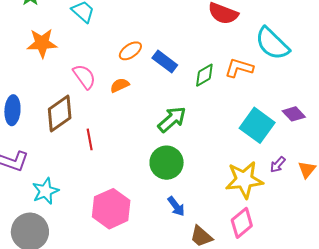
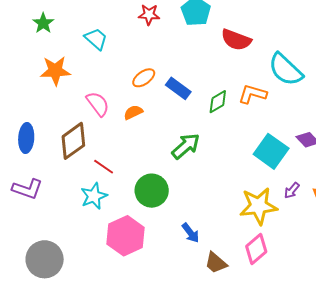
red line: (90, 139) -> (104, 167), turned -45
green circle: (167, 163) -> (152, 191), moved
cyan star: (45, 191) -> (94, 196), moved

